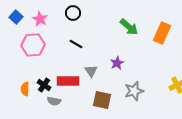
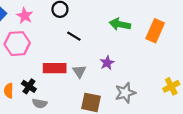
green arrow: (129, 27) -> (120, 24), turned 150
black line: (76, 44) -> (74, 36), moved
red rectangle: (68, 81) -> (55, 68), moved

